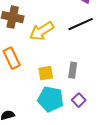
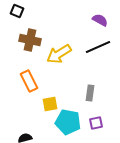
yellow square: (46, 73) -> (50, 104), moved
purple square: (79, 100) -> (96, 123), turned 32

